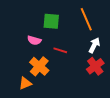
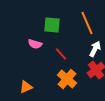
red line: (60, 50) -> (61, 54), turned 32
orange cross: (39, 66) -> (67, 79), moved

